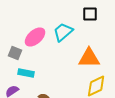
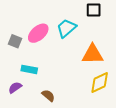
gray square: (15, 53) -> (15, 41), moved

